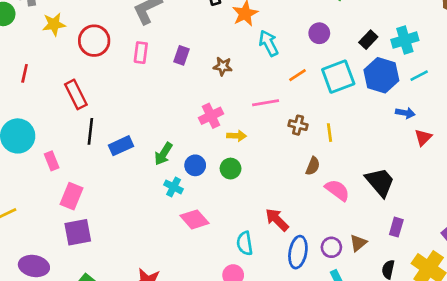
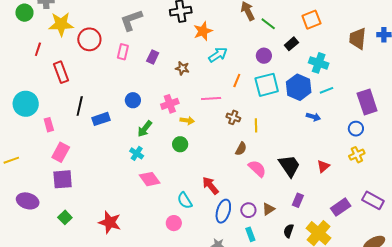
yellow star: (54, 24) -> (61, 24), size x1.4
purple circle: (319, 33) -> (264, 56), moved
black rectangle: (368, 40) -> (291, 44), moved
cyan cross: (405, 40) -> (319, 63), turned 30
cyan arrow: (269, 43) -> (218, 55), turned 78
red line: (25, 73) -> (38, 49), moved
orange line: (298, 75) -> (237, 81), turned -40
red rectangle: (76, 94) -> (61, 72), moved
red triangle: (423, 137) -> (323, 166), moved
green arrow: (163, 154) -> (145, 129), moved
blue circle: (195, 165) -> (133, 100), moved
cyan semicircle: (245, 243) -> (185, 200), turned -30

